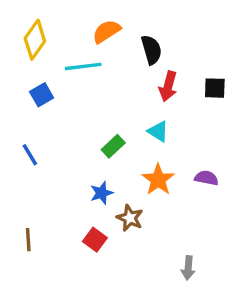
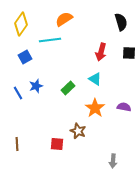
black semicircle: (151, 50) -> (121, 22), moved
blue star: (102, 193) -> (36, 86), moved
red square: (95, 240) -> (57, 144), turned -32

